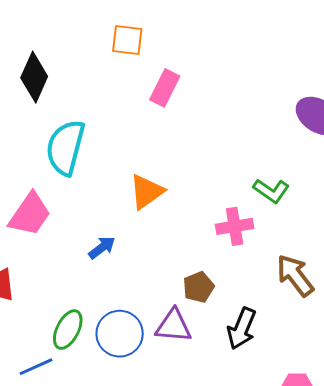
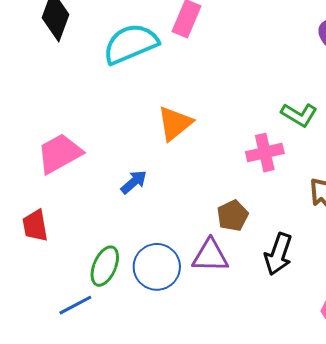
cyan semicircle: (65, 147) -> (131, 44), moved, turned 56
pink trapezoid: (30, 214) -> (60, 153), turned -150

